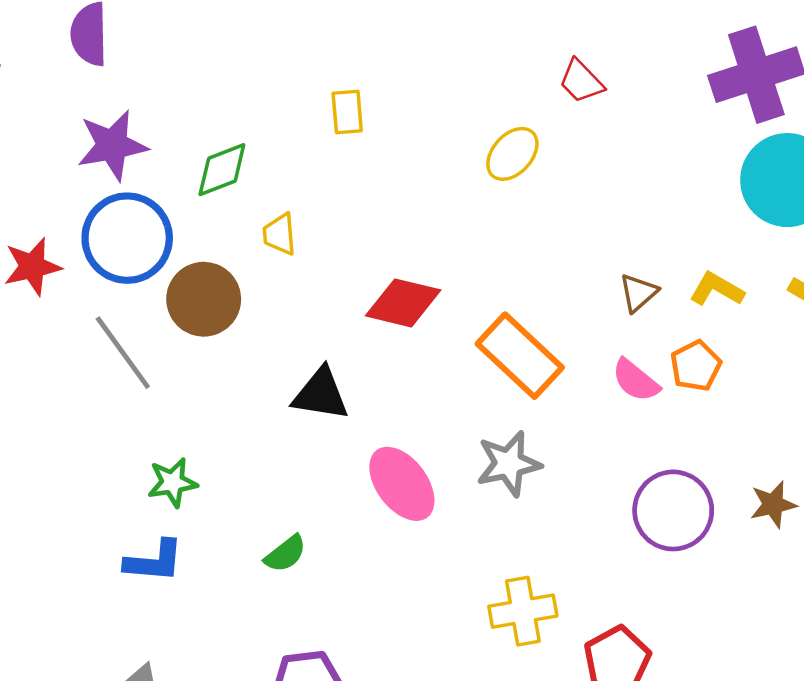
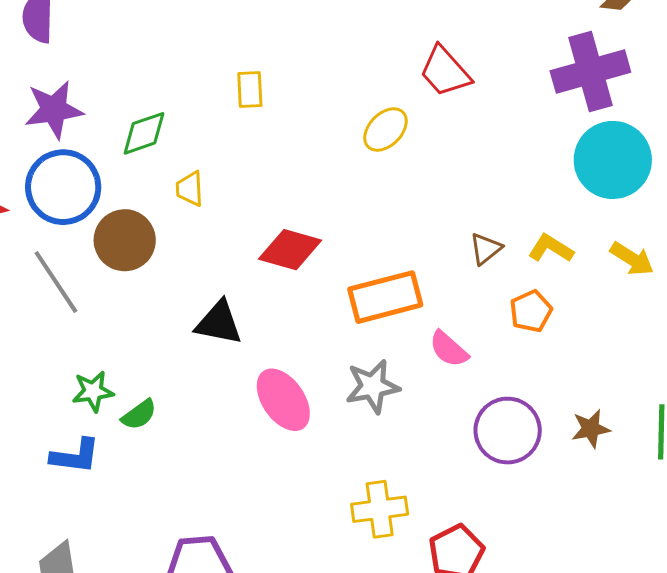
red trapezoid: (581, 81) -> (445, 71), size x1.4
orange rectangle: (520, 356) -> (385, 297), turned -60
pink semicircle: (636, 380) -> (449, 349), moved
green semicircle: (285, 554) -> (139, 415), moved

